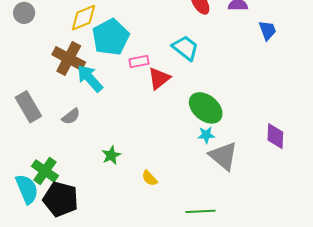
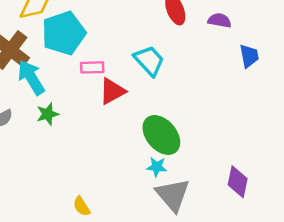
green star: (111, 155) -> (48, 114), moved

